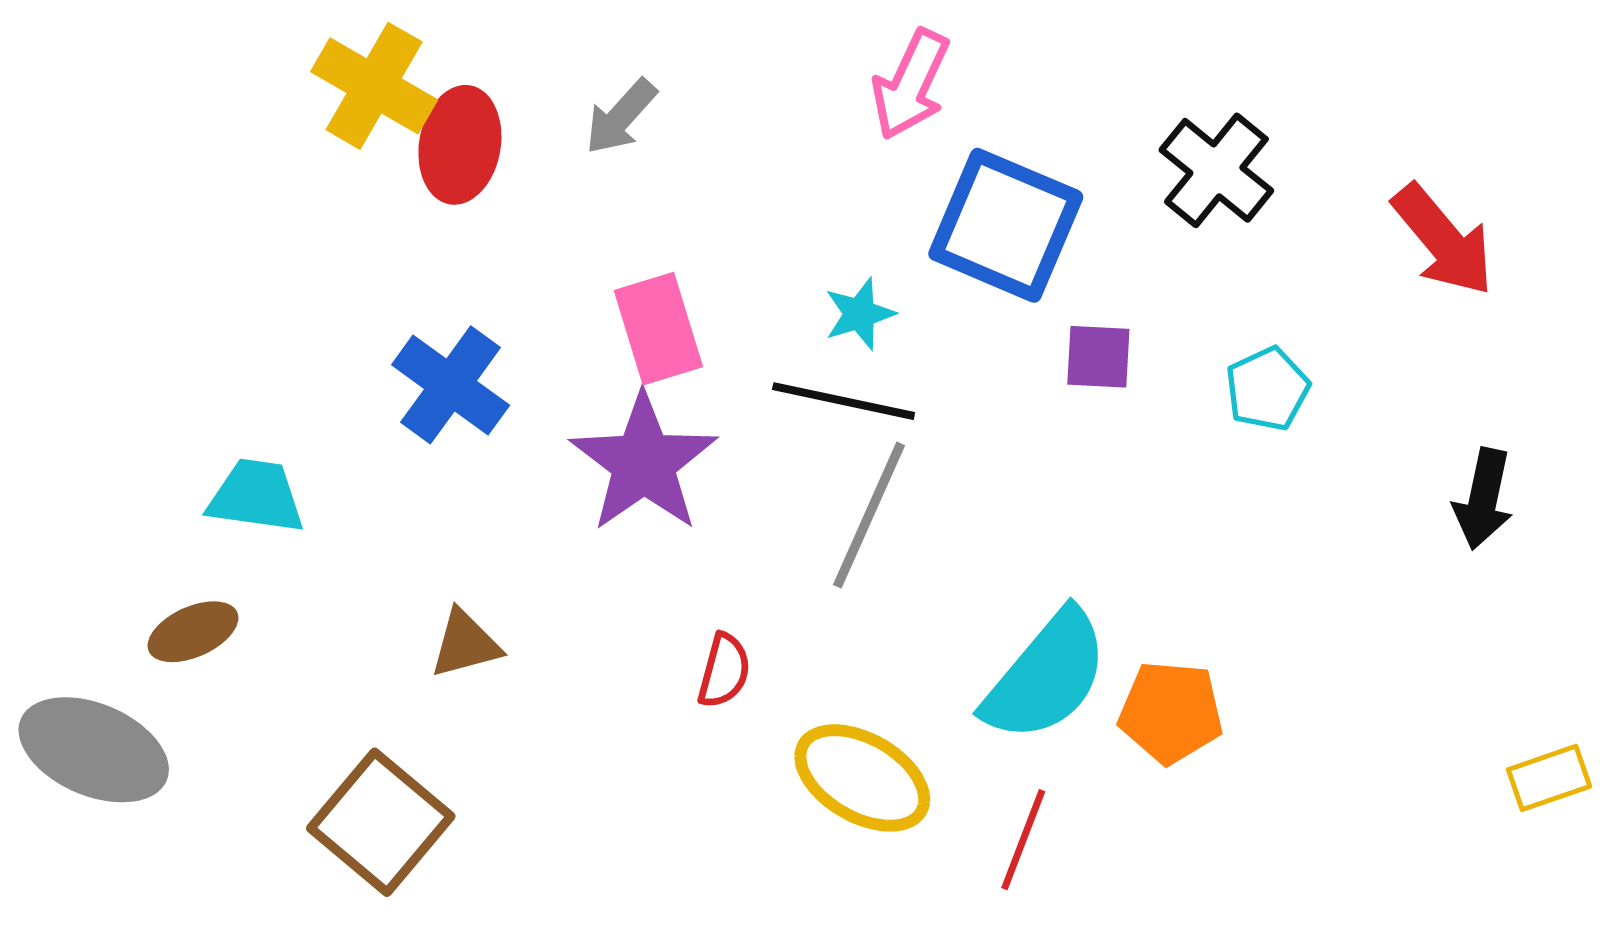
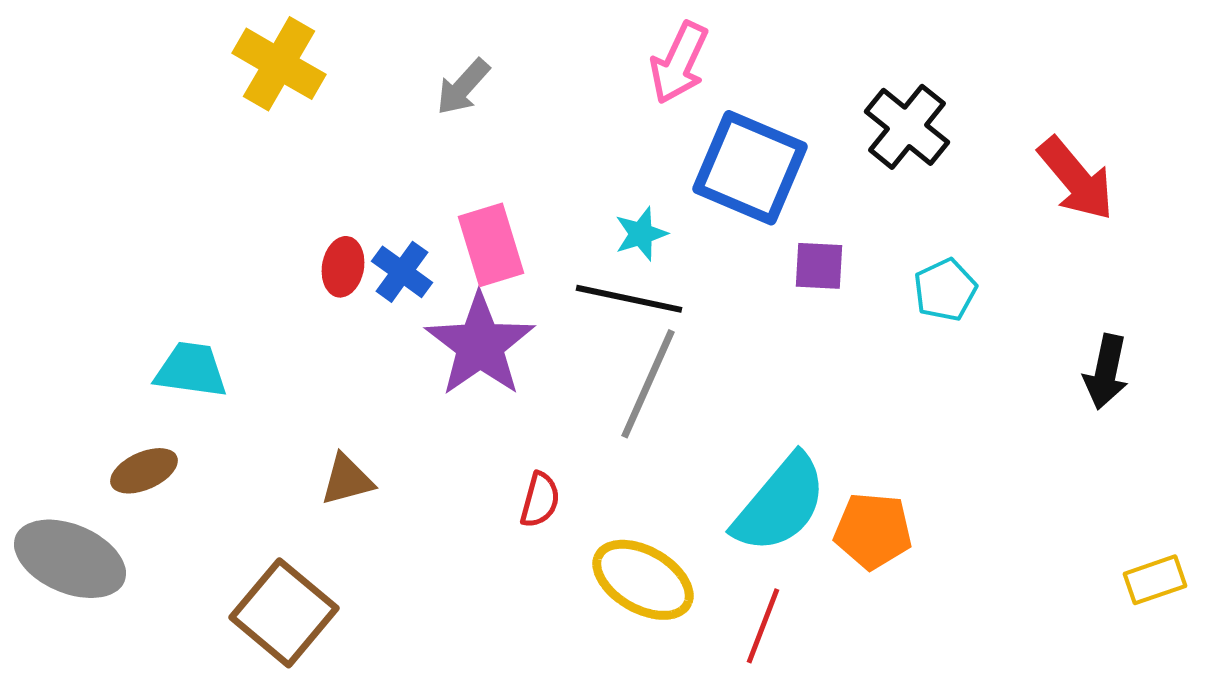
red ellipse: (460, 145) -> (343, 267), moved, size x0.7
blue cross: (451, 385) -> (402, 272), moved, size x0.7

